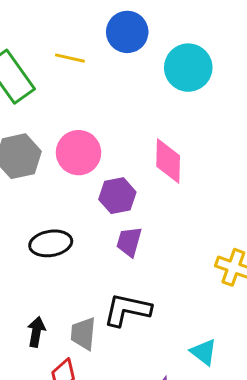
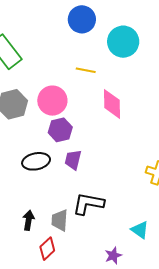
yellow line: (70, 58) -> (86, 70), moved
purple hexagon: (117, 196) -> (60, 130), moved
purple trapezoid: (129, 242) -> (73, 160), moved

